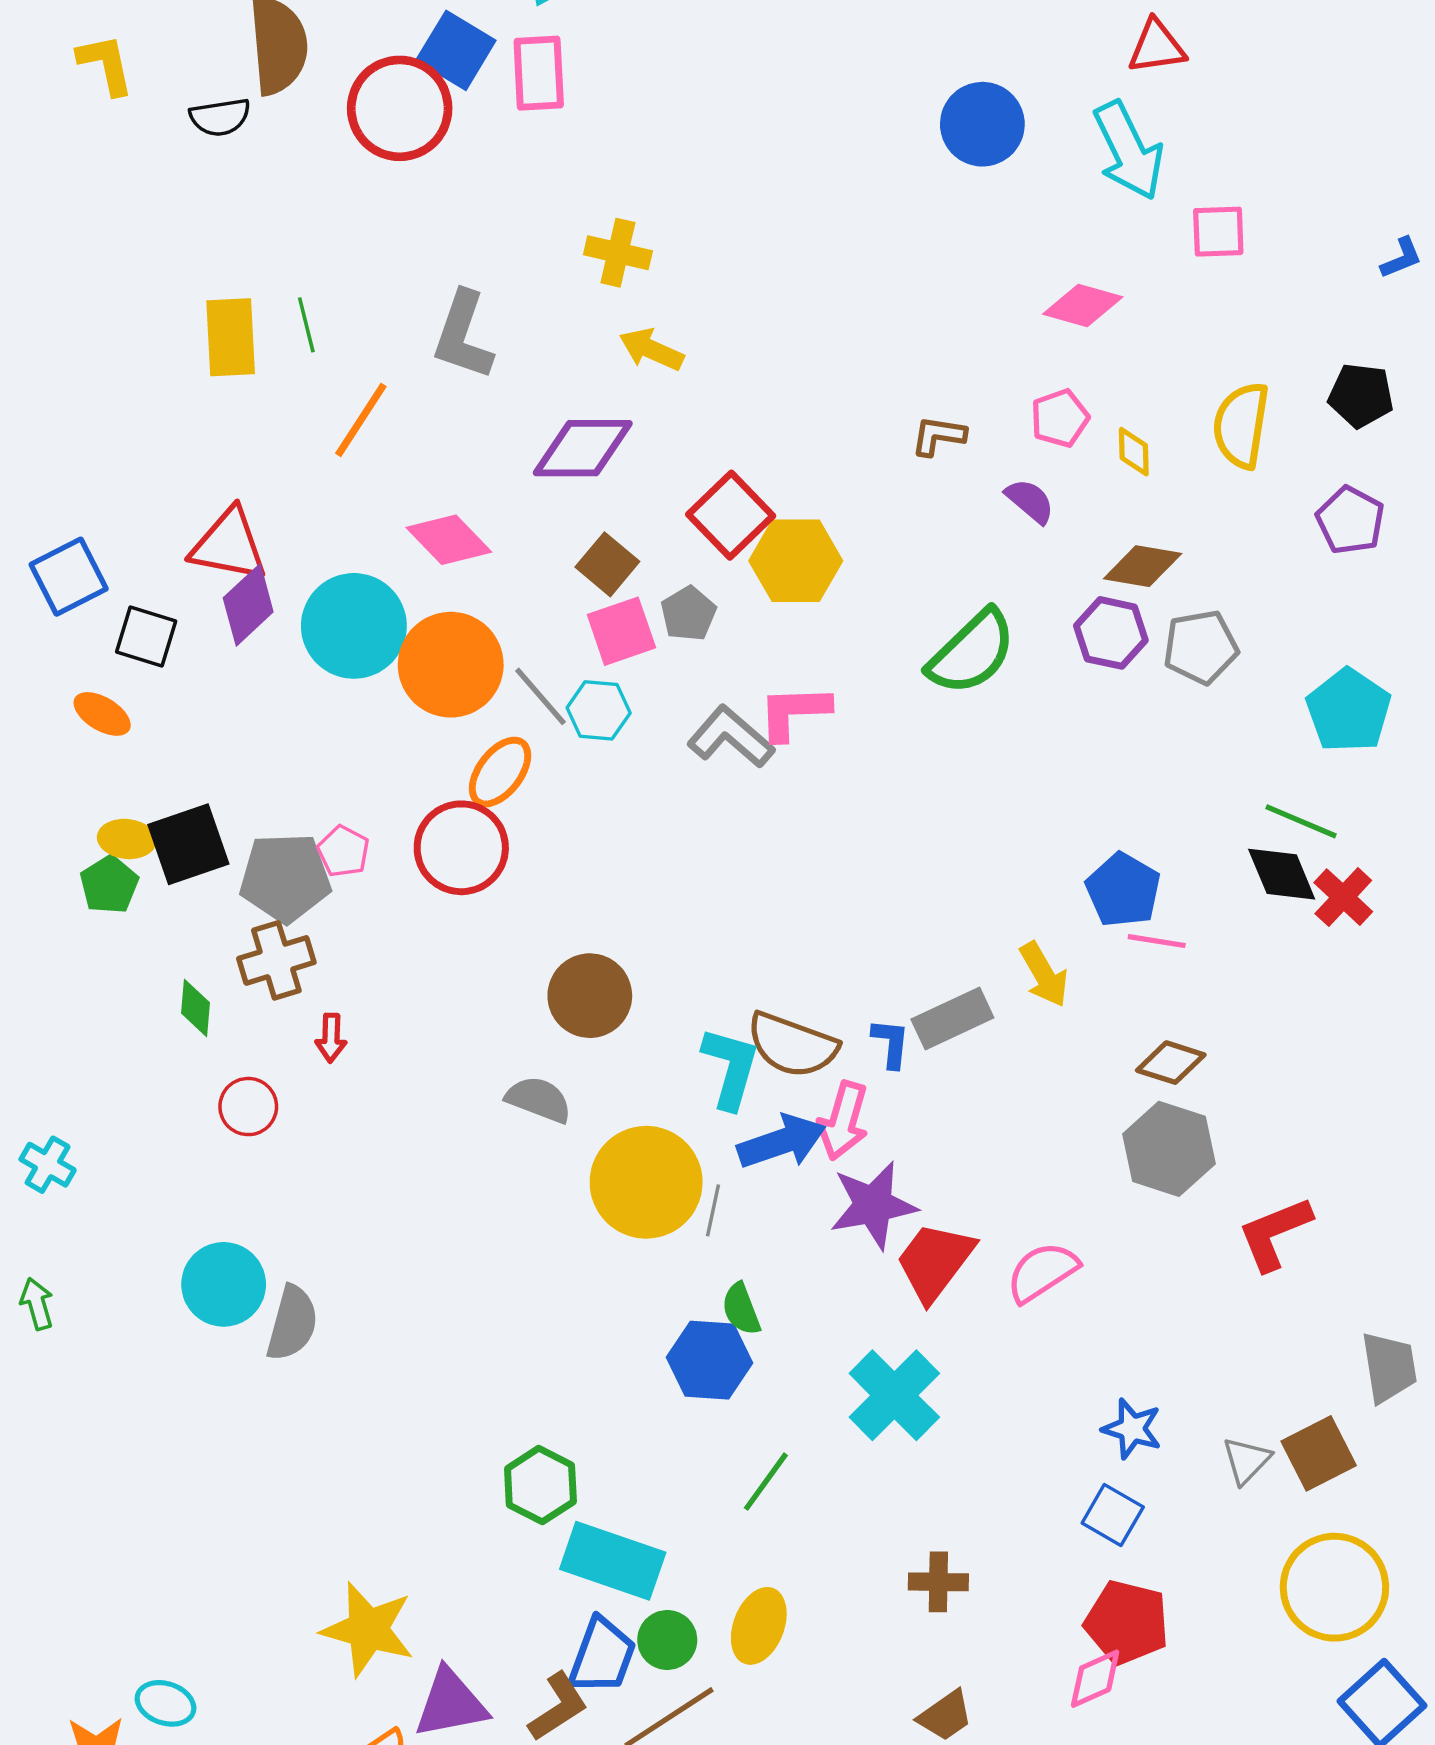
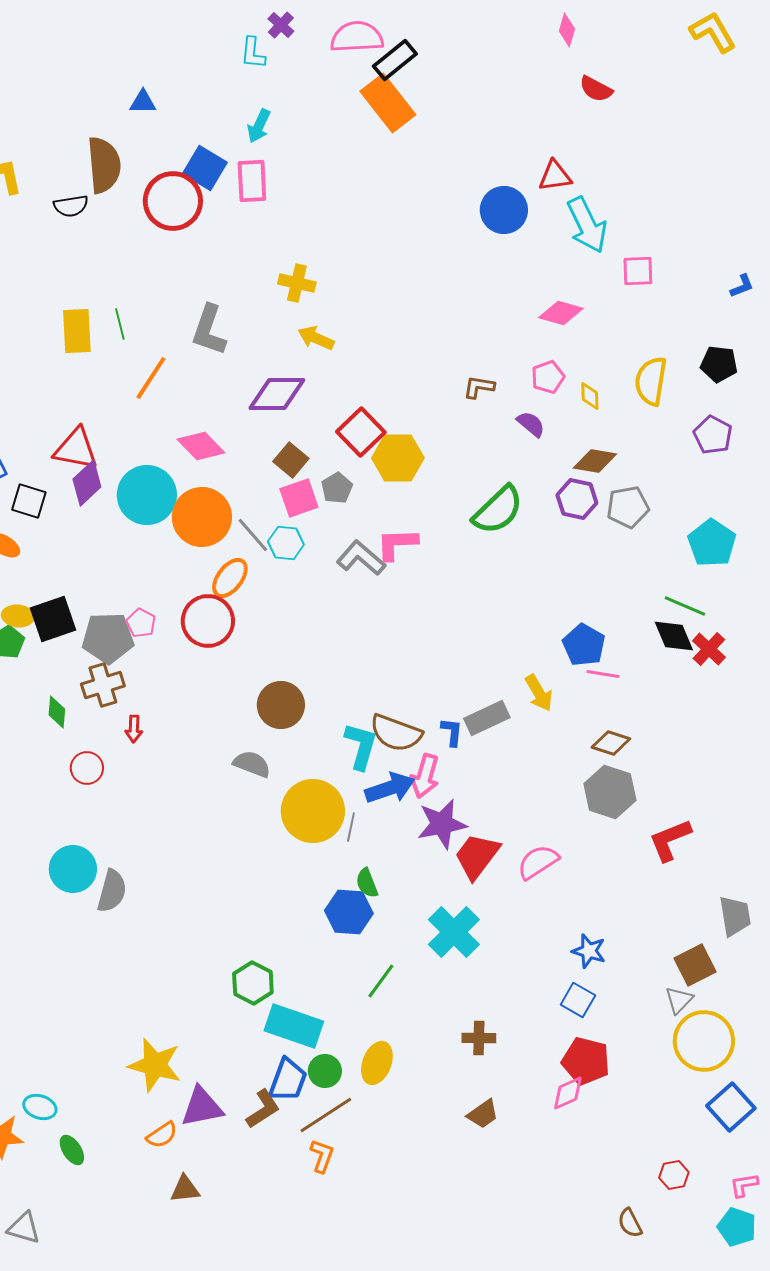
red triangle: (1157, 47) -> (555, 176), moved
gray triangle: (1246, 1460) -> (679, 1000), moved

